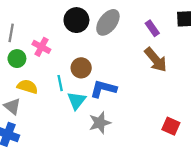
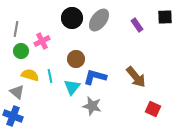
pink cross: (41, 47) -> (42, 41), turned 35
brown arrow: (156, 60) -> (136, 77), moved
cyan line: (60, 83) -> (50, 76), moved
gray star: (100, 123) -> (92, 106), turned 30

